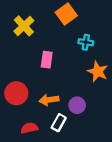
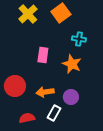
yellow cross: (24, 26) -> (28, 14), moved
orange star: (98, 72) -> (72, 64), moved

